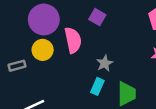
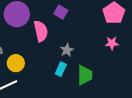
yellow circle: (43, 50) -> (16, 63), moved

